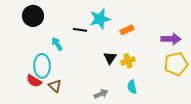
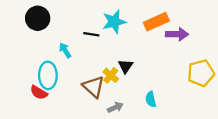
orange rectangle: (127, 30) -> (156, 22), moved, size x1.5
purple arrow: (171, 39) -> (177, 34), moved
yellow cross: (128, 61) -> (111, 75), moved, turned -32
brown triangle: (55, 86) -> (94, 87), moved, size x1.5

